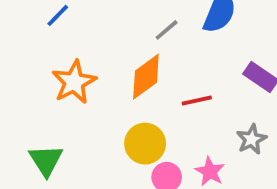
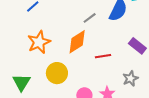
yellow circle: (145, 144) -> (57, 73), moved

